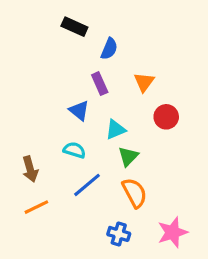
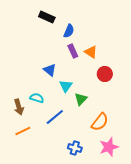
orange triangle: (144, 82) -> (91, 52), turned -32
purple rectangle: (100, 84) -> (73, 51), moved
cyan triangle: (116, 130) -> (66, 86), moved, turned -32
cyan semicircle: (74, 150) -> (37, 98), moved
orange semicircle: (135, 193) -> (100, 122), moved, turned 66

